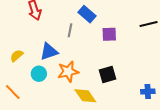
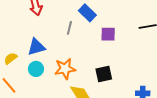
blue triangle: (49, 52) -> (36, 47), moved
yellow semicircle: (17, 56) -> (11, 58), moved

